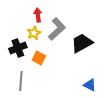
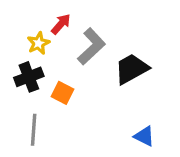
red arrow: (38, 15) -> (61, 24), turned 48
yellow star: (34, 33) -> (38, 43), moved

